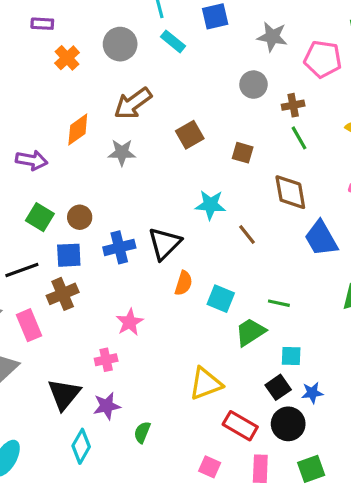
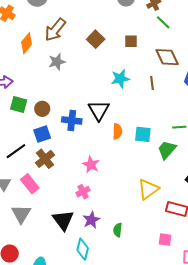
orange diamond: (78, 130) -> (27, 43), moved
green square: (40, 217) -> (19, 105), moved
brown line: (247, 234) -> (152, 83), moved, turned 48
blue cross: (119, 247) -> (72, 120), turned 36

